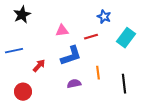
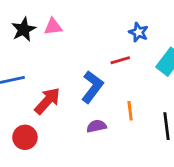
pink triangle: (62, 31) -> (53, 27), moved
blue L-shape: (71, 56) -> (92, 87), turned -35
red arrow: (39, 66) -> (47, 101), size x1.5

